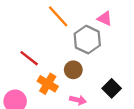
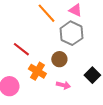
pink triangle: (105, 19) -> (75, 10), moved

